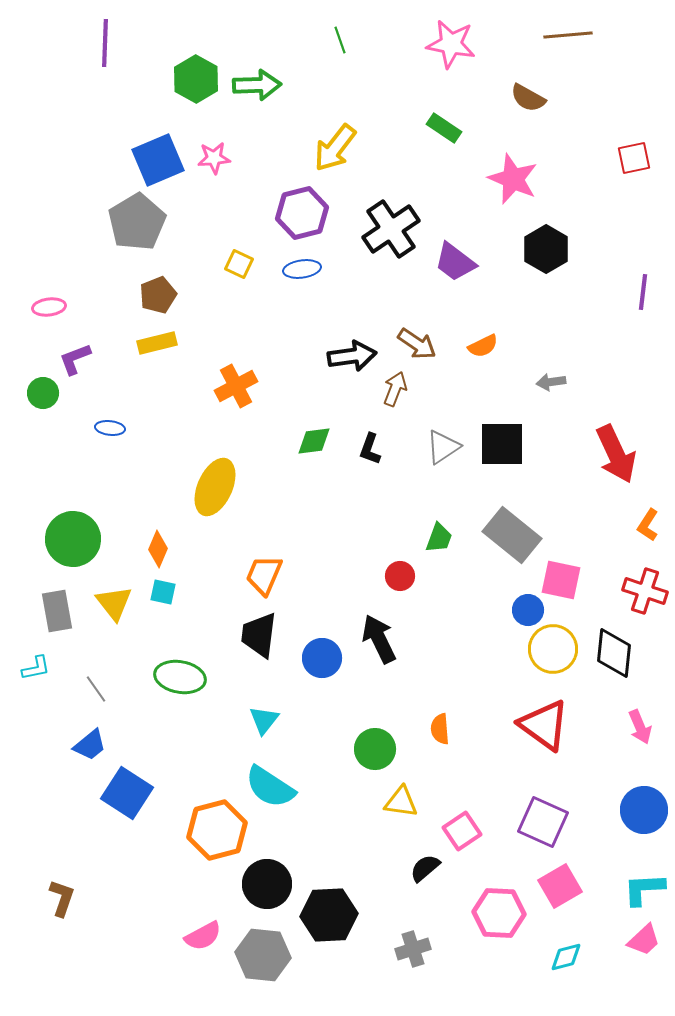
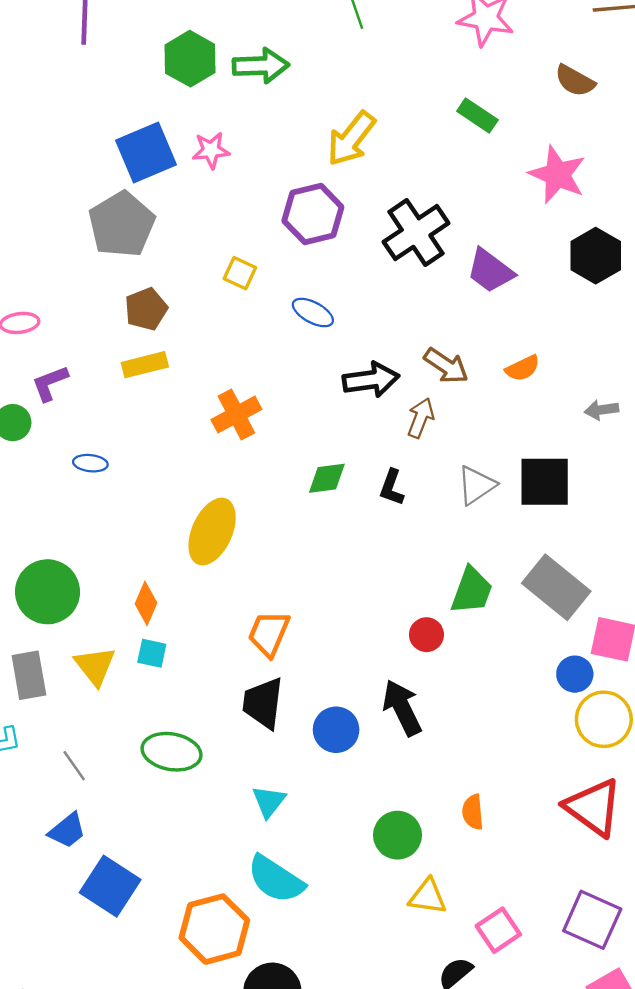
blue ellipse: (302, 269) -> (313, 313), moved, turned 36
green trapezoid: (439, 538) -> (472, 591), size x1.4

